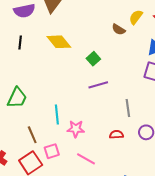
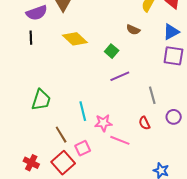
brown semicircle: (119, 29) -> (133, 30), moved
black line: (20, 43) -> (31, 38), moved
red semicircle: (116, 134) -> (144, 123), turned -104
pink line: (86, 159) -> (120, 140), moved

